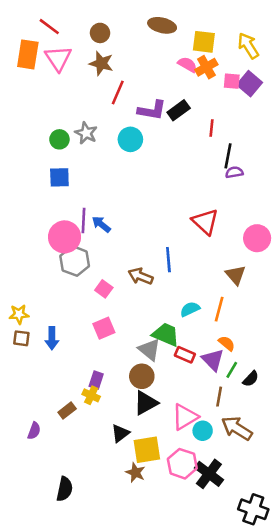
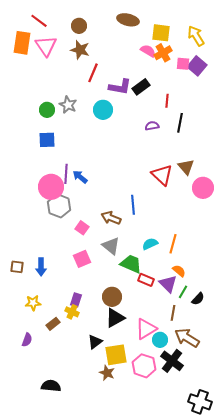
purple semicircle: (234, 172) -> (152, 126), moved
brown triangle: (236, 275) -> (186, 167), moved
yellow star: (19, 314) -> (33, 303), moved
gray triangle: (149, 350) -> (111, 246), moved
black cross: (209, 474) -> (172, 361), moved
black semicircle: (65, 489) -> (51, 386), turned -96

